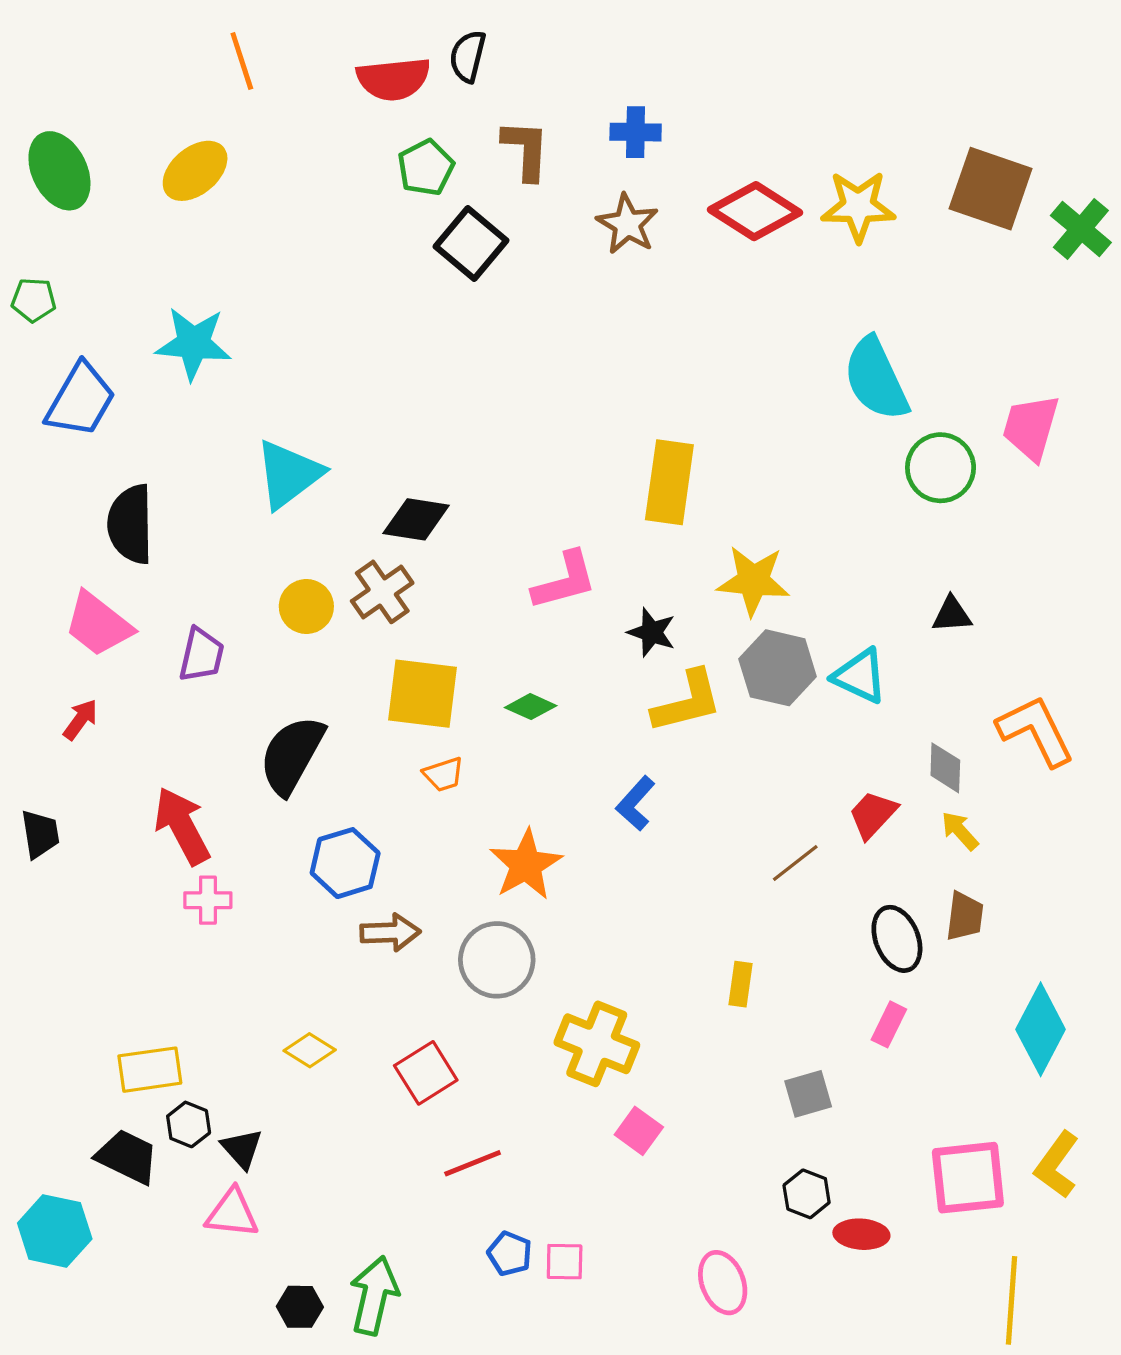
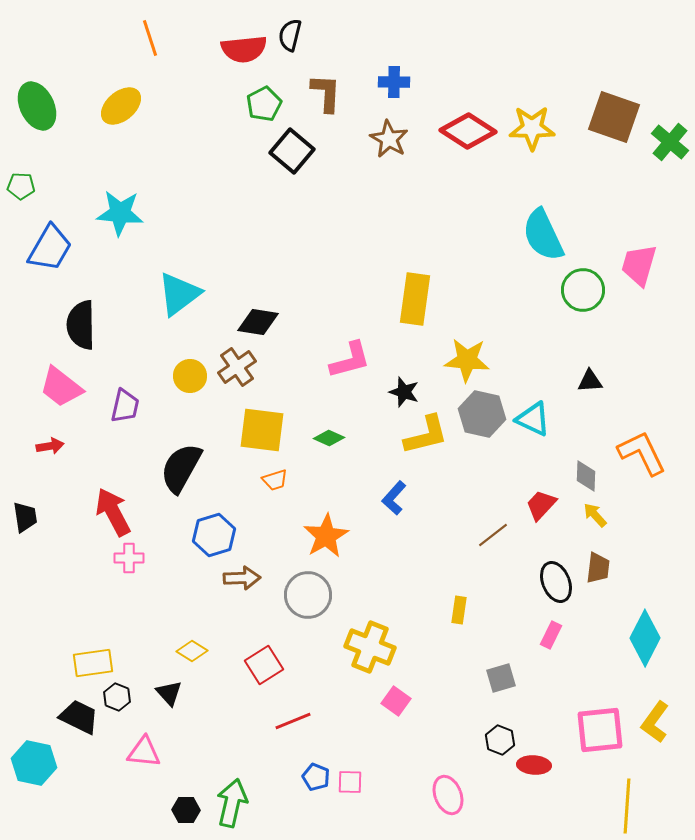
red arrow: (80, 719) -> (50, 446), turned 44
black triangle: (242, 1149) -> (169, 693), moved

